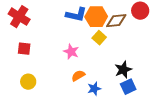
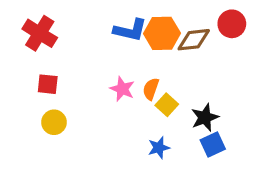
yellow square: (99, 38) -> (167, 105), moved
orange semicircle: (78, 76) -> (151, 89), moved, turned -40
yellow circle: (28, 82) -> (54, 122), moved

